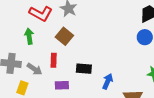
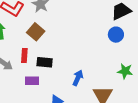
black rectangle: (84, 69) -> (45, 62), moved

